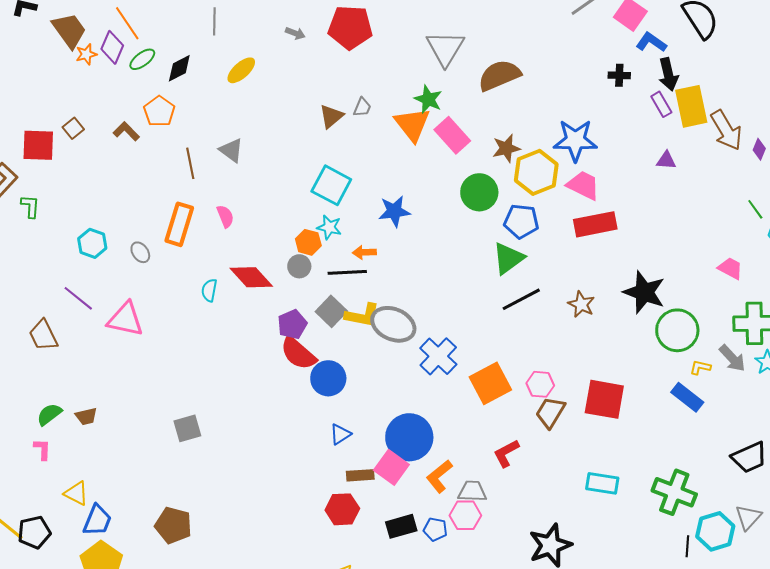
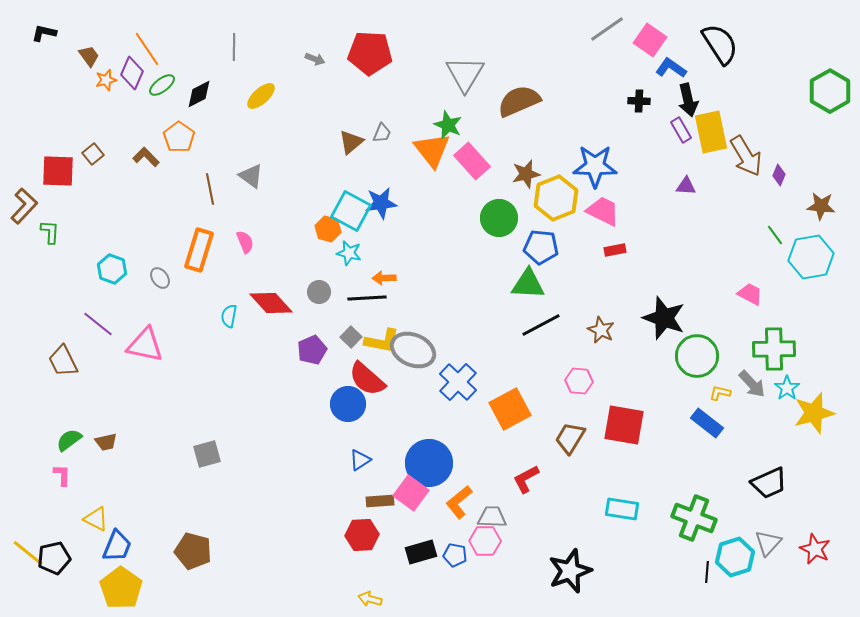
brown trapezoid: (69, 30) -> (89, 56), size x0.6
blue star: (394, 211) -> (381, 203), moved
red rectangle: (595, 224) -> (615, 250), size x0.5
orange hexagon: (308, 242) -> (328, 229), moved
green triangle: (508, 258) -> (528, 284), turned 39
gray square: (331, 311) -> (351, 337), size x0.7
red semicircle: (298, 353) -> (367, 379), moved
pink hexagon: (540, 384) -> (579, 381), moved

